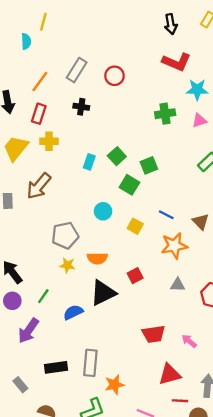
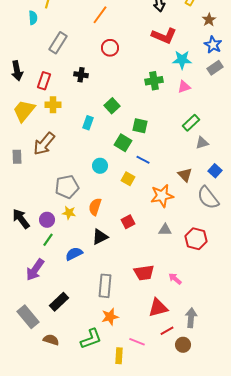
gray rectangle: (77, 70) -> (58, 43), moved
orange line: (40, 82) -> (100, 15), moved
green square: (117, 156) -> (112, 106), moved
green square: (149, 165) -> (140, 126), turned 35
blue line: (166, 215) -> (143, 160), moved
orange semicircle: (97, 258) -> (95, 207), turned 108
black triangle: (103, 293) -> (100, 237), size x0.7
purple circle: (12, 301) -> (47, 220), moved
gray rectangle: (90, 363) -> (105, 286), moved
black rectangle: (56, 367) -> (59, 302), turned -36
gray rectangle: (20, 385) -> (28, 317), size x1.6
red line: (180, 401) -> (167, 331), turned -32

